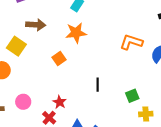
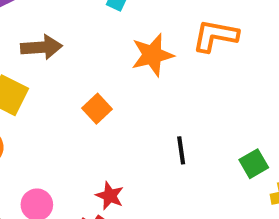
orange star: (76, 33) -> (152, 55), moved
orange L-shape: (131, 42) -> (215, 36), moved

